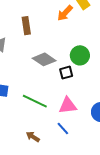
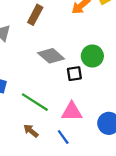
brown rectangle: (26, 26) -> (35, 15), turned 30
brown arrow: (33, 137) -> (31, 131), moved

